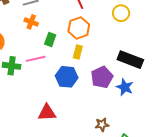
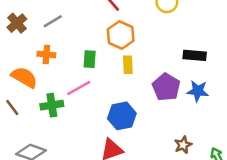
orange cross: (31, 22) -> (46, 54), moved
black rectangle: (130, 60) -> (195, 55), size x0.7
blue hexagon: (67, 77) -> (122, 116), moved

